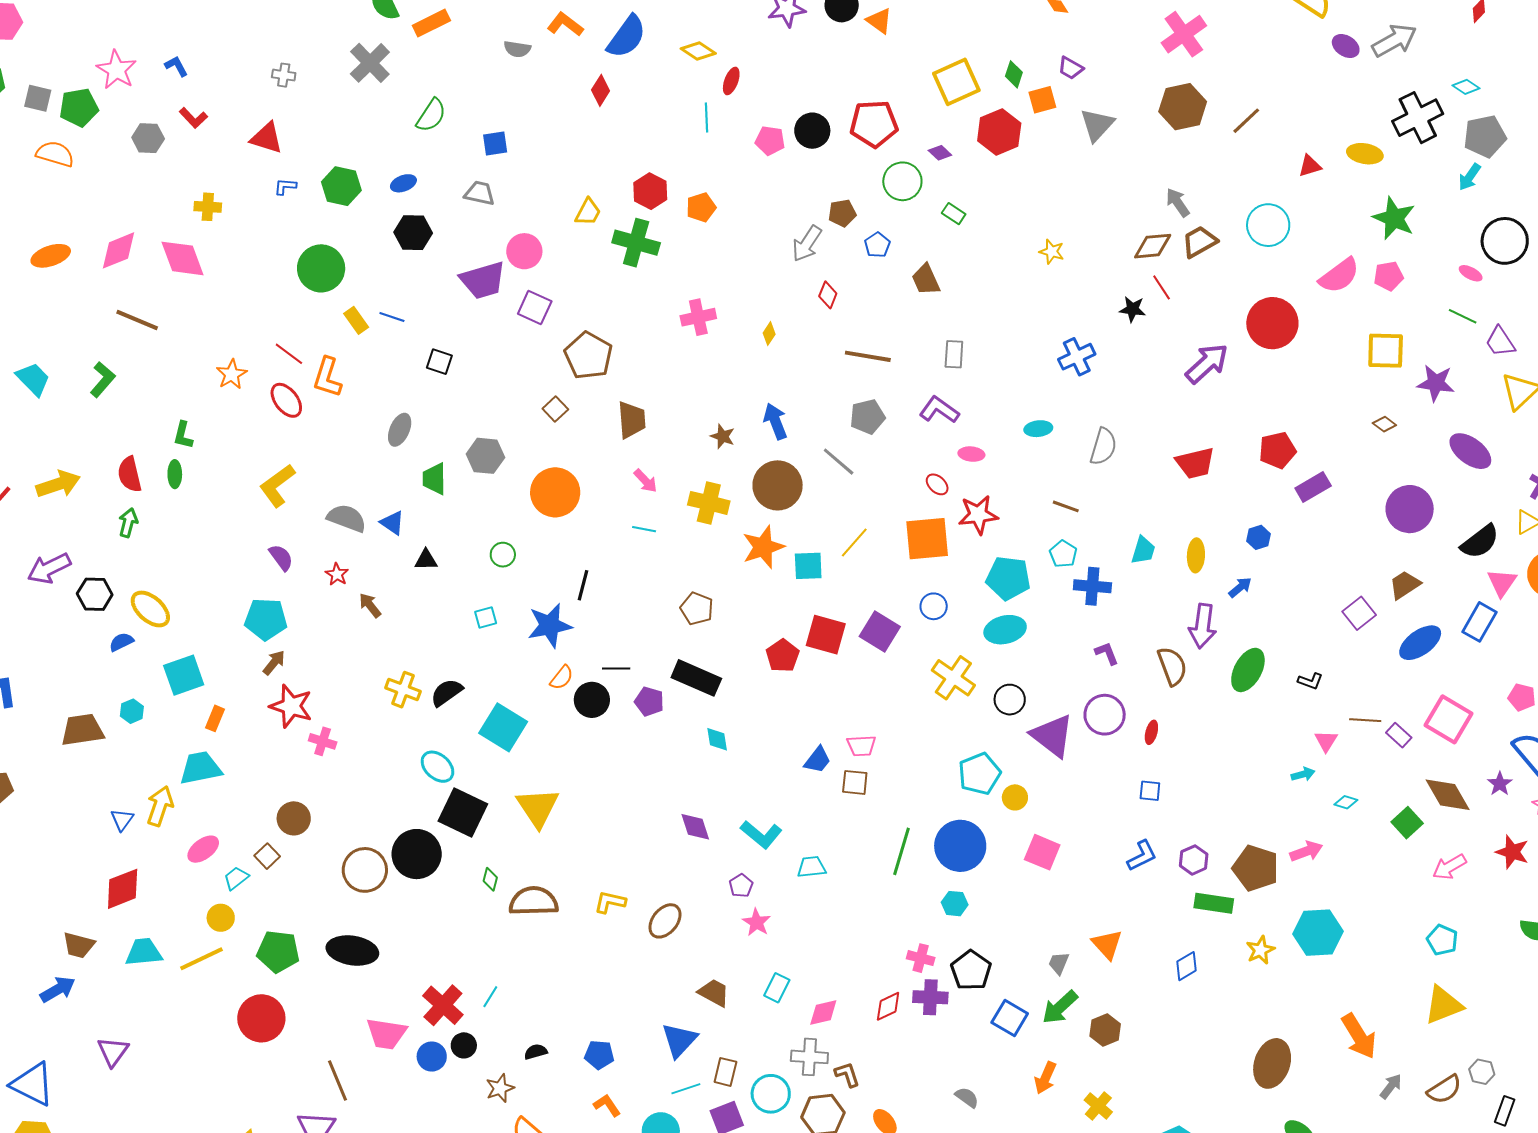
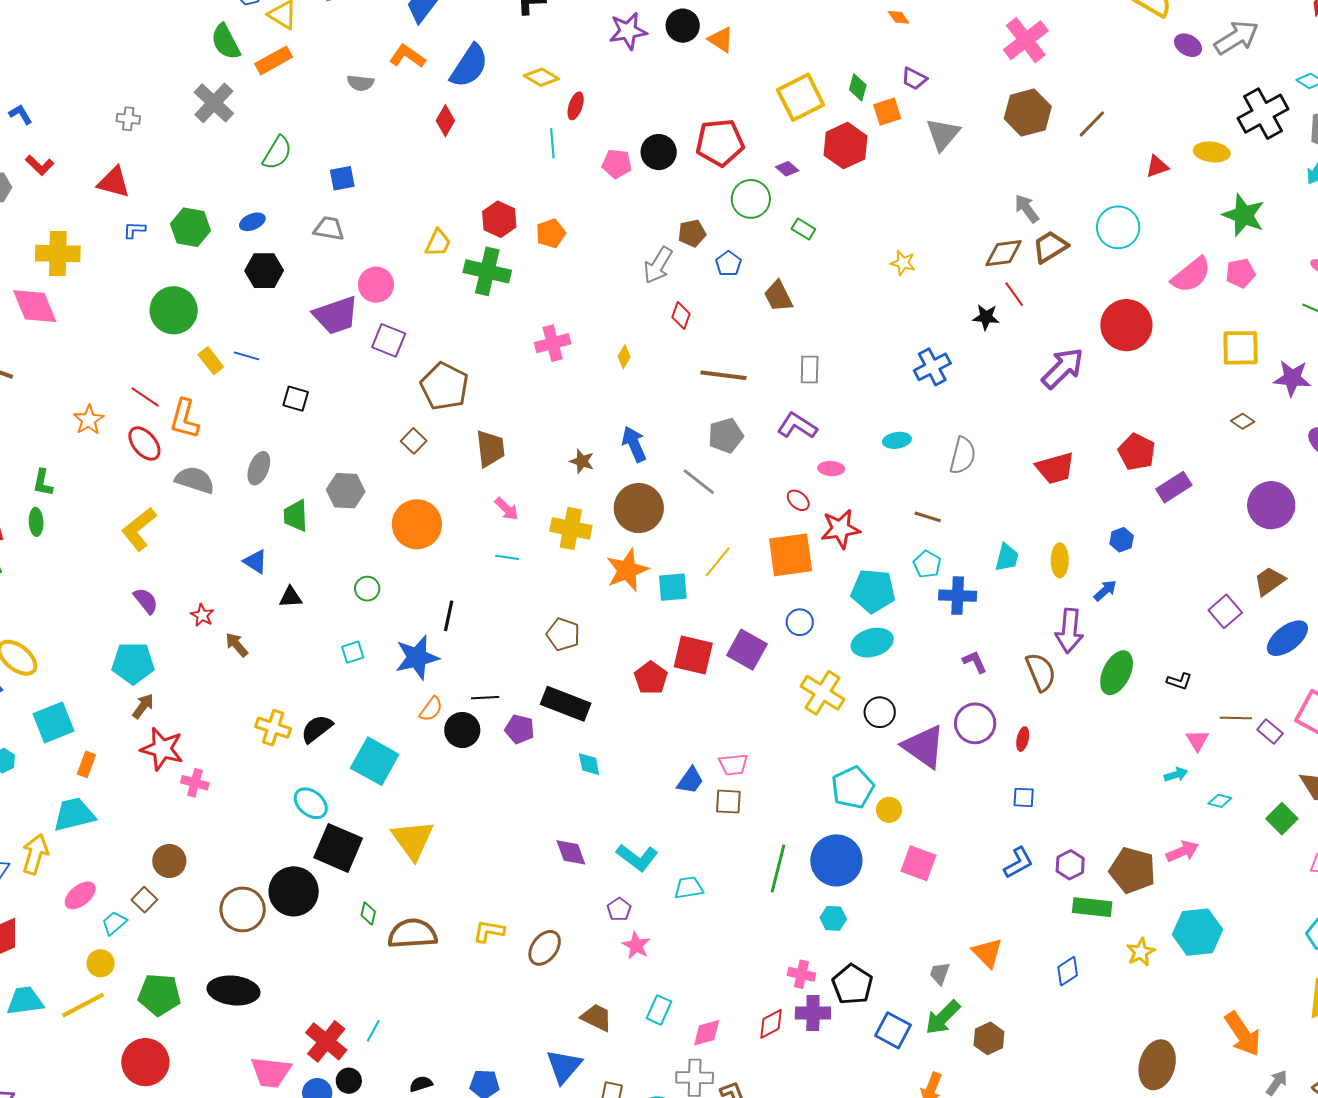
yellow cross: (208, 207) -> (58, 253), size x1.6
red pentagon: (1277, 450) -> (1137, 452), turned -30
gray semicircle: (347, 518) -> (195, 480), moved

